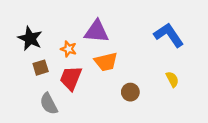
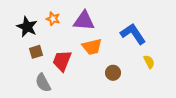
blue L-shape: (169, 35) -> (133, 34), moved
orange star: (69, 49) -> (53, 19), moved

